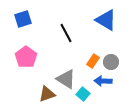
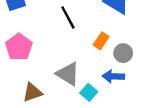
orange rectangle: (93, 61) -> (101, 41), moved
brown triangle: (47, 94) -> (32, 92), moved

